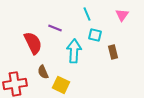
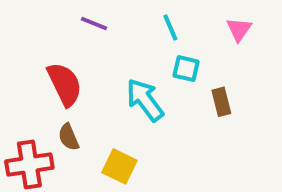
purple line: (55, 28) -> (94, 24), moved
cyan arrow: (74, 51) -> (145, 100), turned -40
brown semicircle: (43, 72) -> (69, 137), moved

